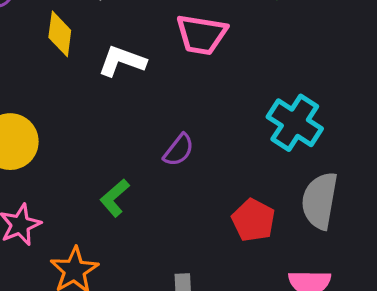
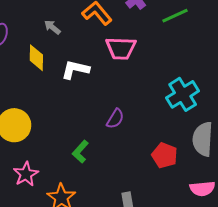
cyan cross: (295, 123) -> (183, 94), turned 32

